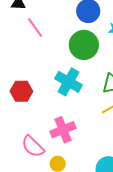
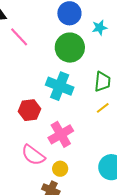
red hexagon: (21, 91) -> (29, 110), moved

